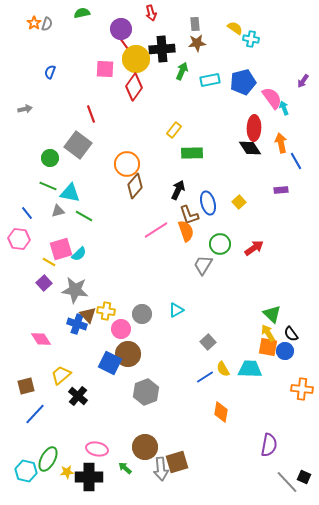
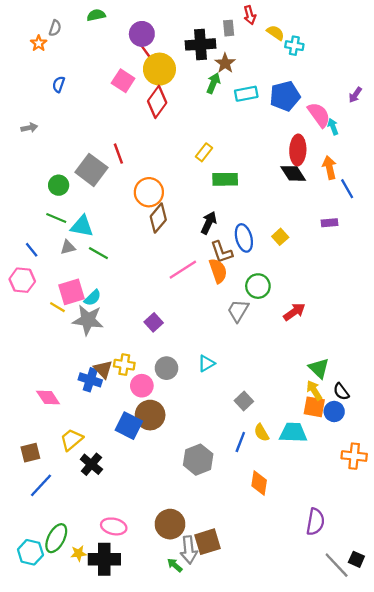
red arrow: (151, 13) -> (250, 15), moved
orange star: (34, 23) -> (39, 43), moved
brown star: (197, 43) -> (225, 63), moved, turned -30
black cross: (162, 49) -> (200, 44), moved
pink square: (105, 69) -> (123, 81), turned 30
red line: (91, 114) -> (118, 154), moved
red arrow: (254, 248) -> (294, 312), moved
purple square: (44, 283) -> (154, 322), moved
gray star: (75, 290) -> (88, 320), moved
blue line: (205, 377) -> (240, 442), turned -36
gray hexagon: (146, 392) -> (198, 460), moved
green arrow: (125, 468) -> (175, 565), moved

